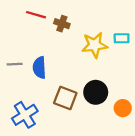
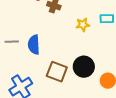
yellow star: (95, 45) -> (83, 25), size x0.6

